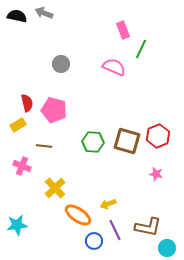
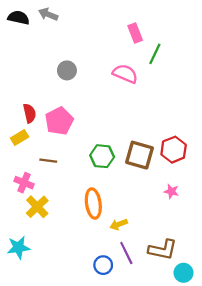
pink pentagon: (54, 110) -> (59, 121), turned 30
yellow cross: (55, 188) -> (37, 207), moved
orange ellipse: (78, 215) -> (93, 203), moved, turned 48

